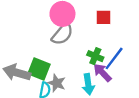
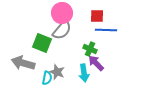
blue line: (114, 58) -> (106, 30), moved, turned 55
green square: (39, 69) -> (42, 43), moved

